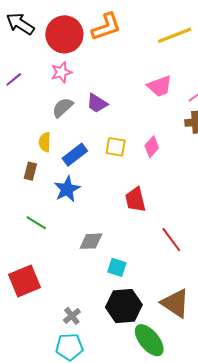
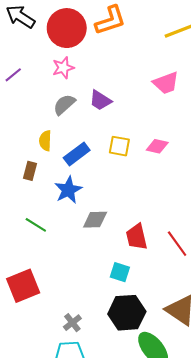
pink diamond: (152, 147) -> (157, 146), turned 60
red trapezoid: (135, 200) -> (137, 237), moved
gray diamond: (91, 241) -> (95, 220), moved

